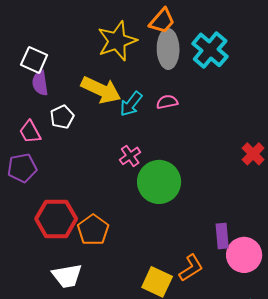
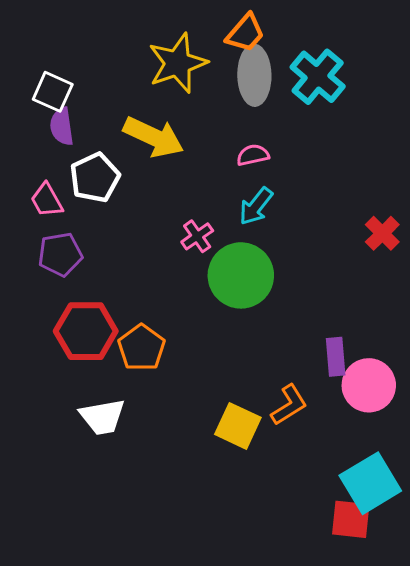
cyan arrow: (131, 104) -> (256, 206), moved
white pentagon: (62, 117) -> (95, 178), size x1.4
purple pentagon: (22, 168) -> (60, 254), moved

